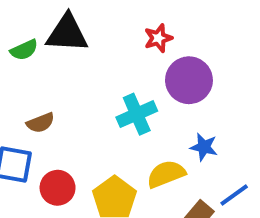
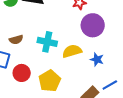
cyan cross: (137, 114) -> (47, 42), moved, turned 30
yellow semicircle: (166, 174) -> (72, 51), moved

